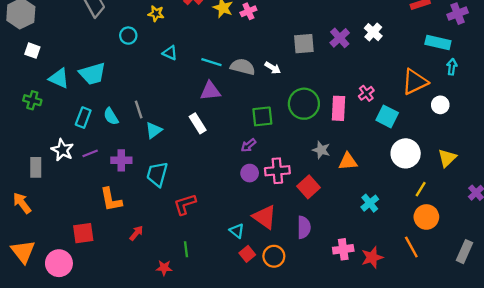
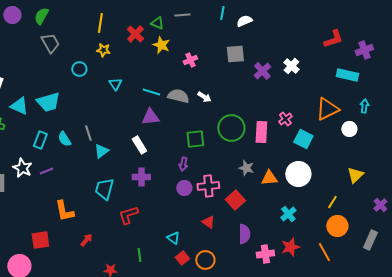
pink cross: (248, 11) -> (190, 60), moved
gray square: (304, 44) -> (235, 54), moved
cyan triangle: (170, 53) -> (115, 84), turned 32
cyan arrow: (452, 67) -> (364, 106), moved
purple arrow: (248, 145) -> (183, 164), turned -40
white circle: (406, 153) -> (298, 174), moved
purple cross: (121, 160) -> (141, 177), moved
red triangle: (265, 217) -> (208, 222), moved, size x0.6
purple semicircle: (304, 227) -> (244, 234), moved
green line: (186, 249) -> (139, 255), moved
gray rectangle: (465, 252) -> (370, 240), moved
red star: (372, 257) -> (290, 247), moved

